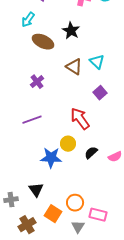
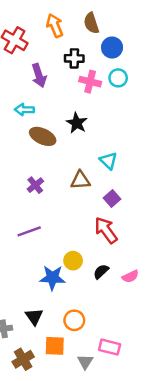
cyan arrow: (28, 20) -> (24, 110), turned 56
brown triangle: (74, 67) -> (80, 180), moved, turned -36
red arrow: (80, 119) -> (106, 230), moved
orange circle: (75, 203) -> (74, 320), moved
orange square: (53, 214) -> (55, 346), turned -30

